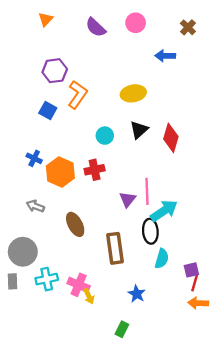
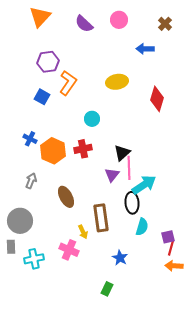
orange triangle: (46, 19) -> (40, 17), size x1.6
black triangle: (139, 130) -> (122, 153), moved
red diamond: (171, 138) -> (157, 99), moved
gray arrow: (35, 206) -> (31, 181), turned 91
cyan cross: (47, 279) -> (34, 259), moved
yellow arrow: (89, 296) -> (83, 232), moved

